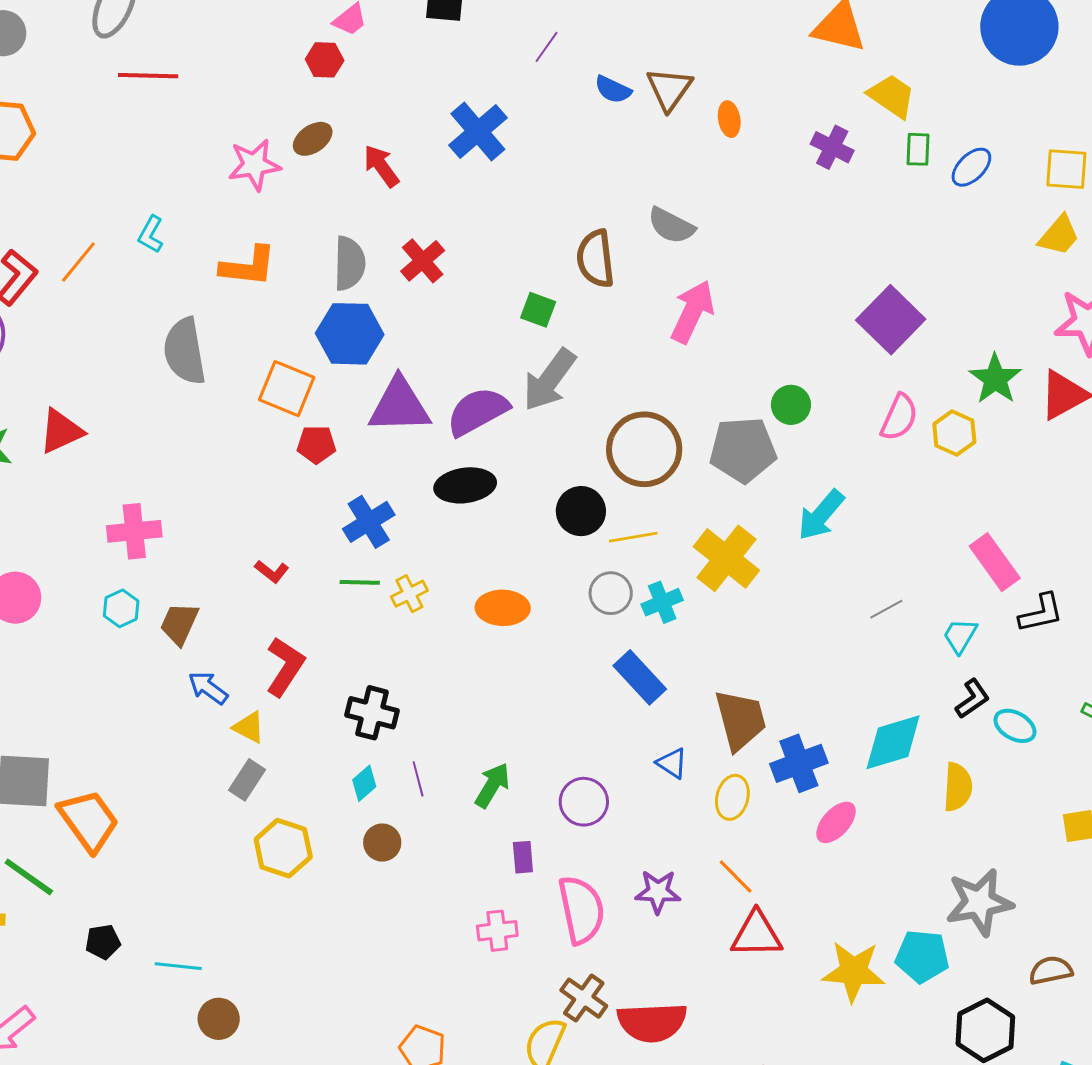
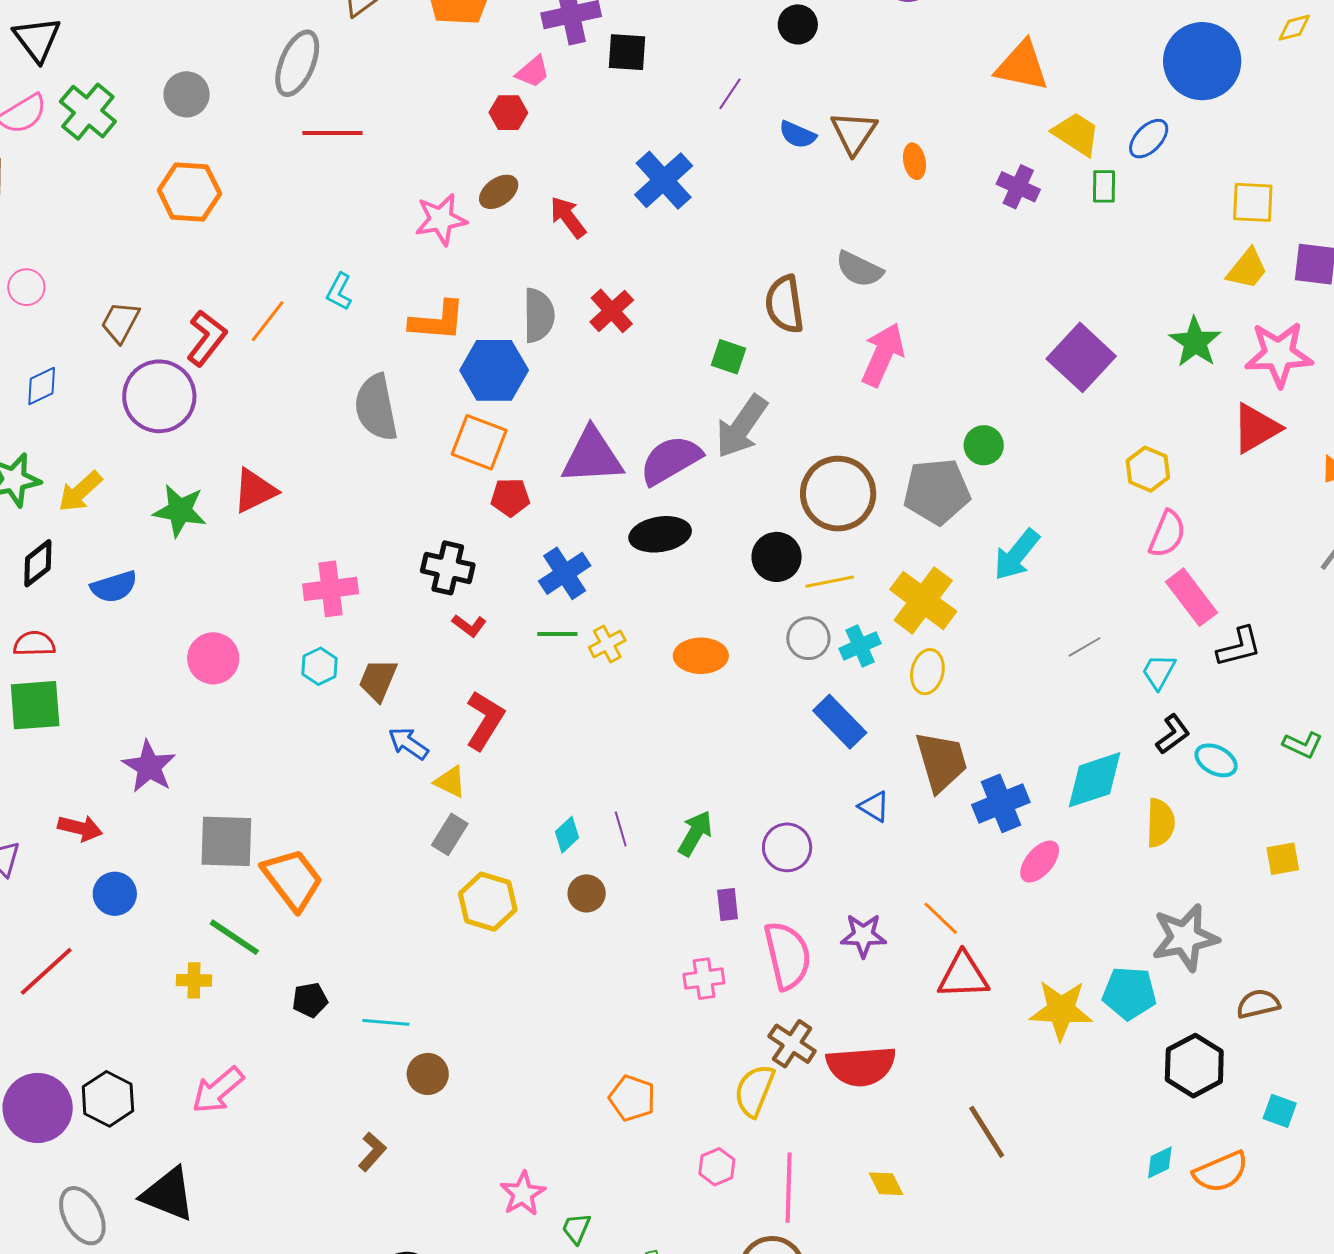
blue ellipse: (971, 167) -> (1149, 139), moved
blue hexagon: (350, 334) -> (494, 370), moved
green star: (995, 379) -> (1195, 342), moved
pink semicircle: (899, 417) -> (1167, 534), moved
black cross: (372, 713) -> (448, 568), moved
yellow ellipse: (732, 797) -> (927, 672), moved

